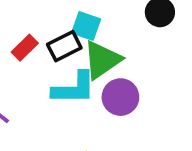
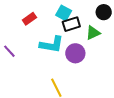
black rectangle: (64, 46) -> (71, 24), moved
green triangle: (102, 60) -> (93, 33), moved, size x0.7

